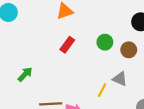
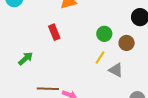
red rectangle: (67, 45) -> (54, 32), moved, turned -63
yellow line: (102, 90) -> (100, 58), moved

